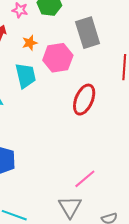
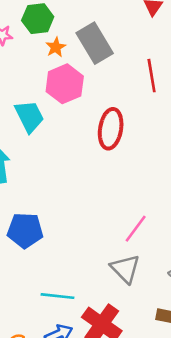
orange star: (30, 43) -> (56, 47), moved

